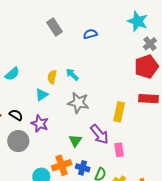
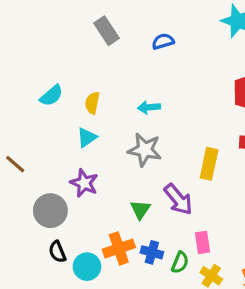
cyan semicircle: (12, 74) -> (51, 96), moved
cyan arrow: (72, 75) -> (149, 107), moved, turned -48
yellow semicircle: (52, 77) -> (92, 103), moved
black semicircle: (16, 115) -> (57, 252), moved, turned -144
pink rectangle: (119, 150) -> (203, 242), moved

